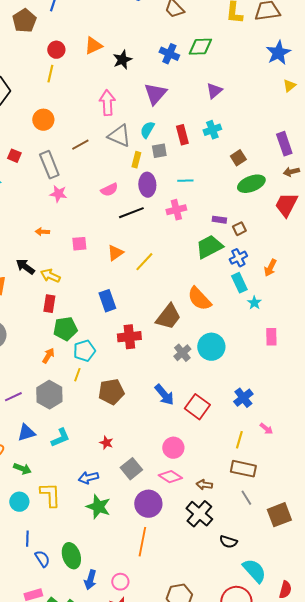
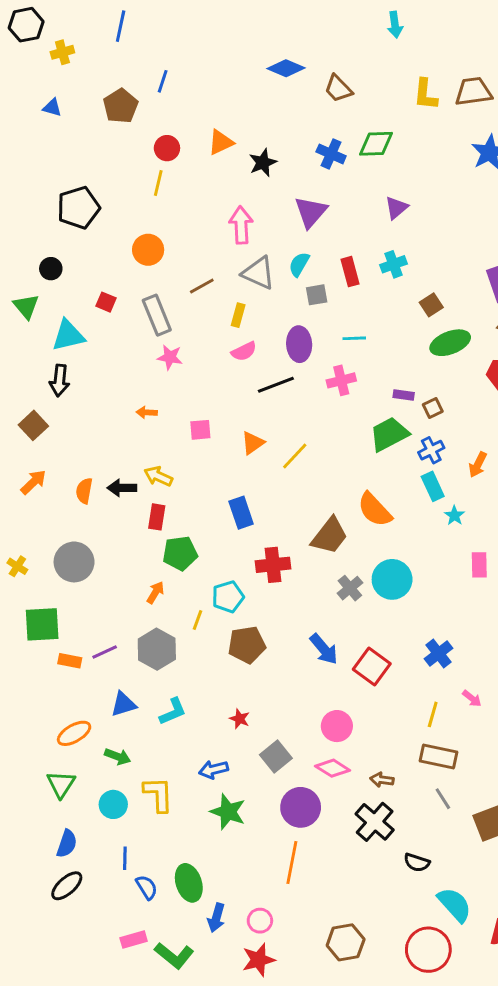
yellow rectangle: (136, 160) -> (238, 315), moved
black arrow: (25, 267) -> (122, 488), moved, turned -36
cyan pentagon: (84, 351) -> (228, 597), moved

